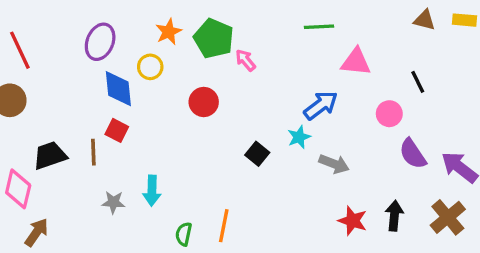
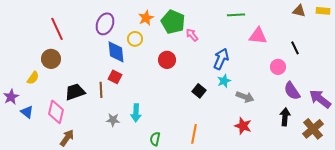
blue arrow: (321, 105) -> (221, 59), moved, turned -30
black arrow: (394, 216) -> (285, 117), moved
red star: (352, 221) -> (243, 126), moved
orange line: (224, 226) -> (194, 134), moved

